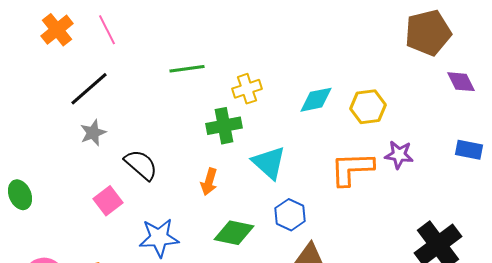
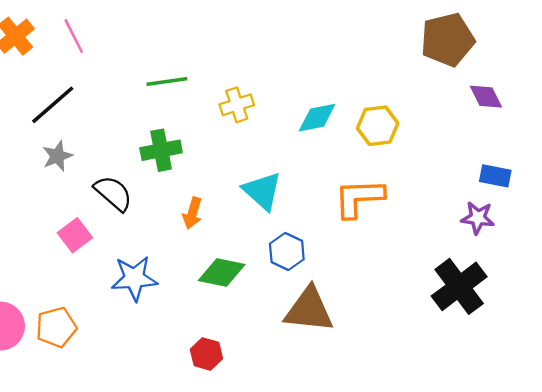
green cross: (224, 126) -> (161, 150), moved
purple star: (399, 155) -> (478, 218), moved

